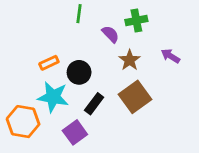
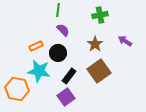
purple semicircle: (110, 34) -> (63, 30), moved
purple square: (75, 132) -> (66, 97), moved

